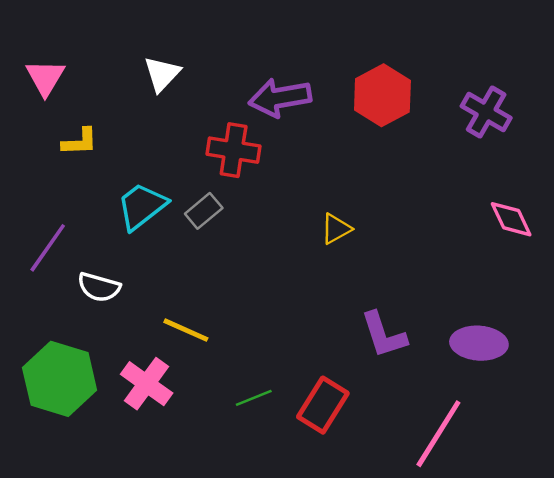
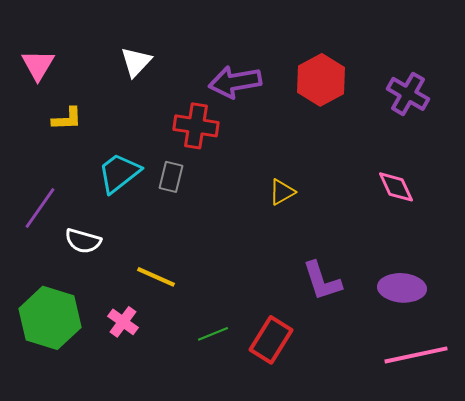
gray rectangle: (204, 211) -> (171, 177), turned -36
pink diamond: (511, 219) -> (396, 187), moved
pink cross: (147, 384) -> (123, 322), size x0.7
pink line: (438, 434) -> (416, 355), moved, turned 46

